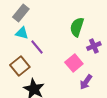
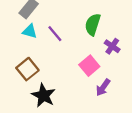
purple cross: (94, 46) -> (112, 46), turned -32
purple line: (37, 47) -> (55, 34), moved

